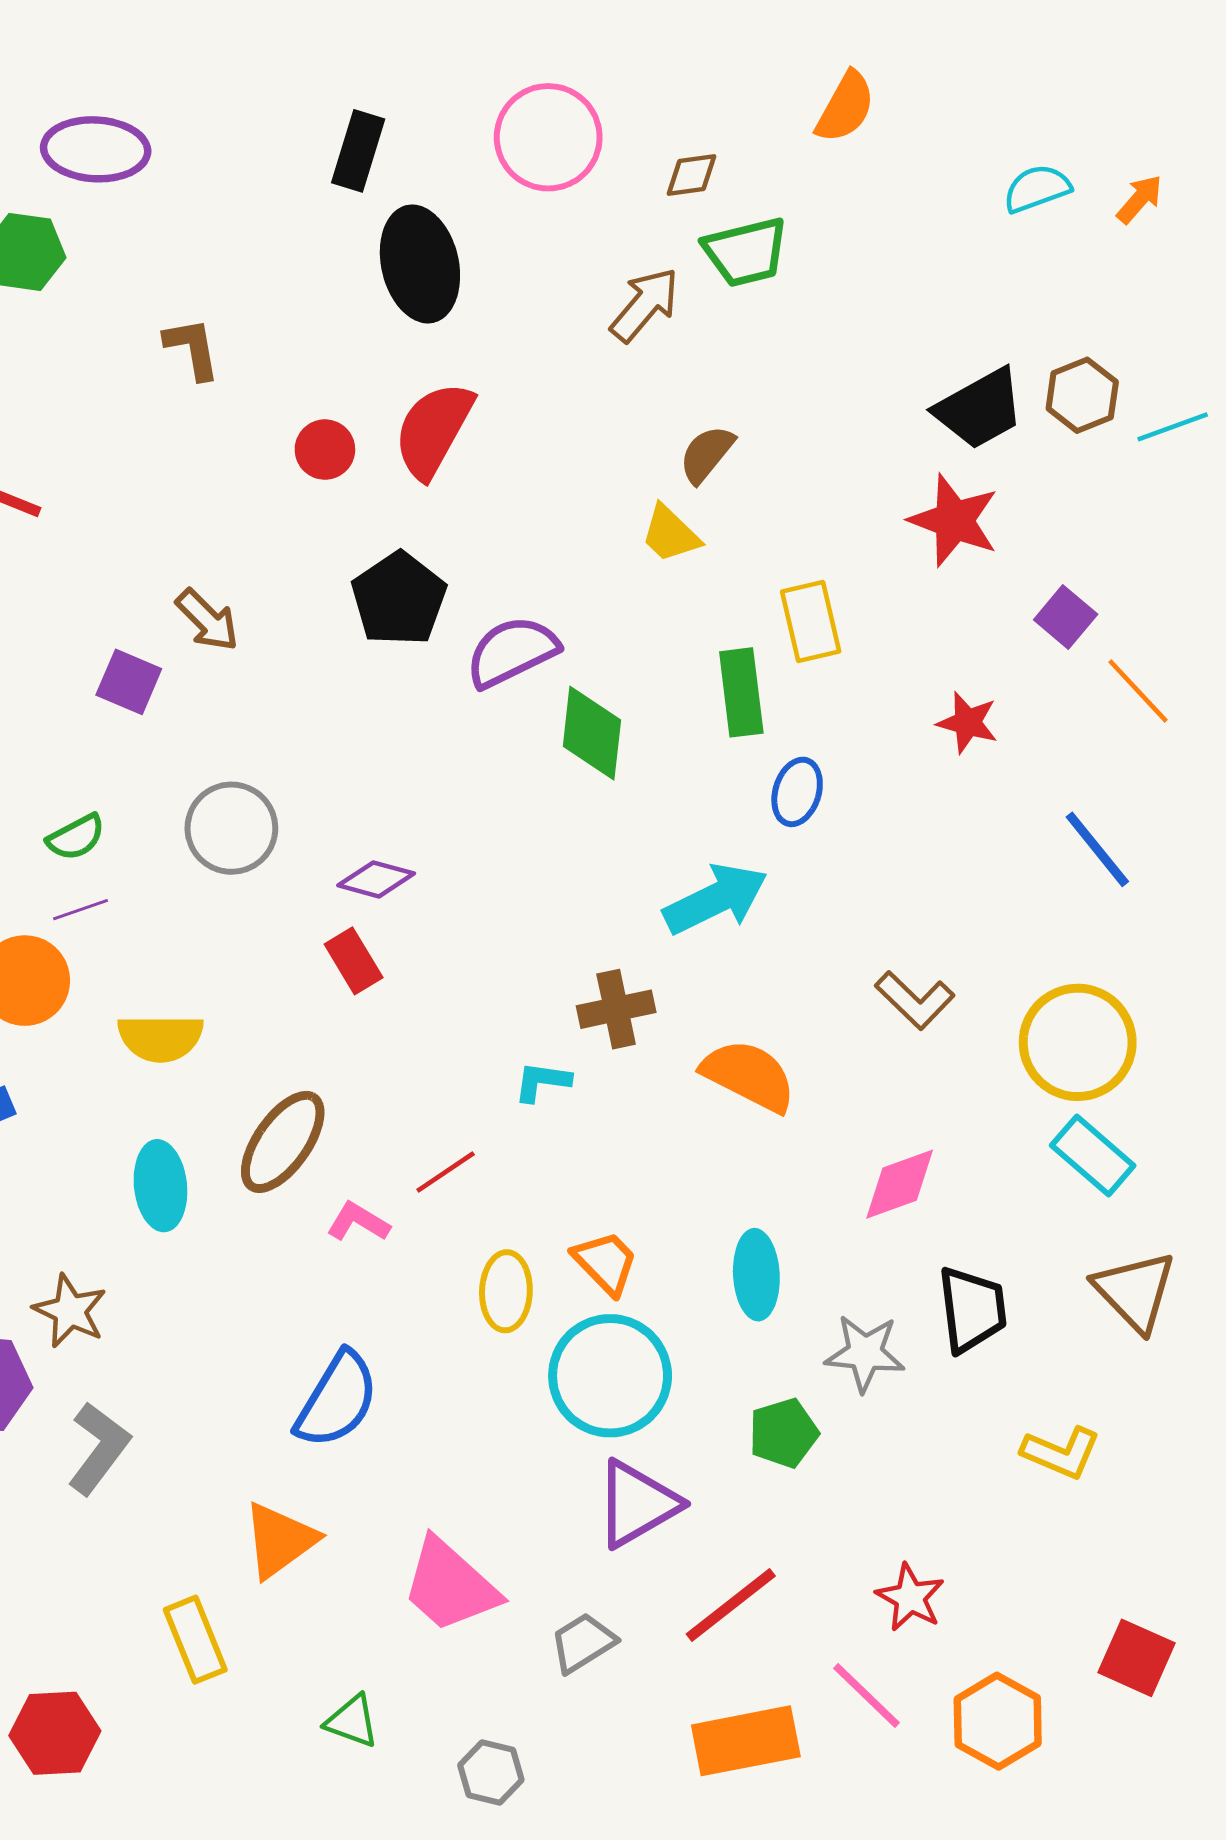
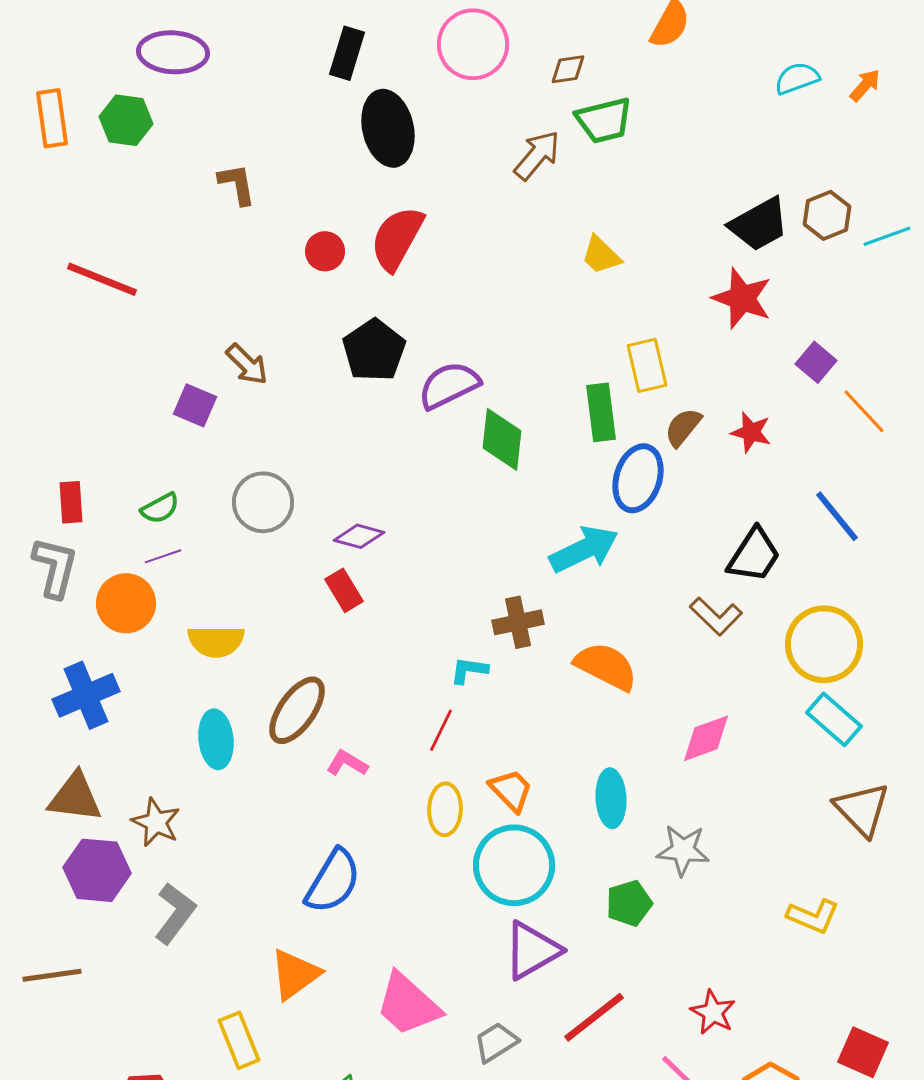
brown semicircle: (707, 454) -> (683, 427), moved
yellow trapezoid: (670, 534) -> (601, 255), moved
blue ellipse: (797, 792) -> (638, 478), size x1.5
red line: (446, 1172) -> (441, 730), moved, turned -30
black trapezoid: (972, 1309) -> (754, 555), moved, turned 40

